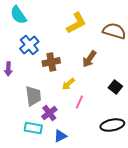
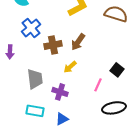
brown arrow: (89, 59) -> (78, 42), moved
pink line: (79, 102) -> (98, 85), moved
purple cross: (49, 113) -> (60, 92), moved, turned -35

